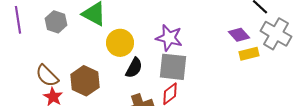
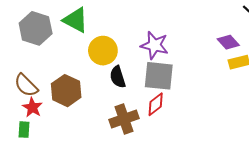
gray hexagon: (56, 22) -> (36, 28), size x1.4
black semicircle: (134, 68) -> (118, 77), turned 135

